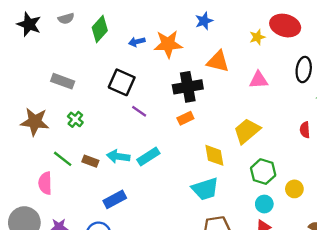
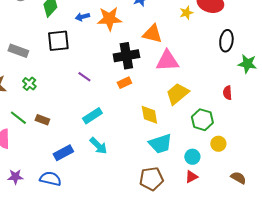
pink triangle: (258, 80) -> (167, 61), moved, size x1.4
black square: (122, 82) -> (58, 41), moved, turned -30
cyan arrow: (118, 156) -> (98, 146), moved, turned -144
green hexagon: (263, 172) -> (202, 120), moved
cyan trapezoid: (205, 189) -> (160, 144), moved

